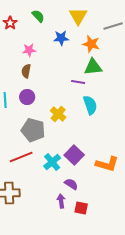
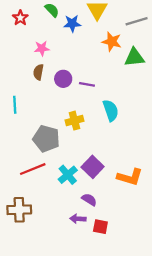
blue star: (61, 38) -> (72, 23), moved
green triangle: (93, 67) -> (134, 57), moved
purple line: (78, 82) -> (87, 84), moved
purple circle: (27, 97) -> (63, 79), moved
yellow cross: (58, 114) -> (74, 121), turned 35
purple arrow: (61, 201) -> (78, 219), turned -80

